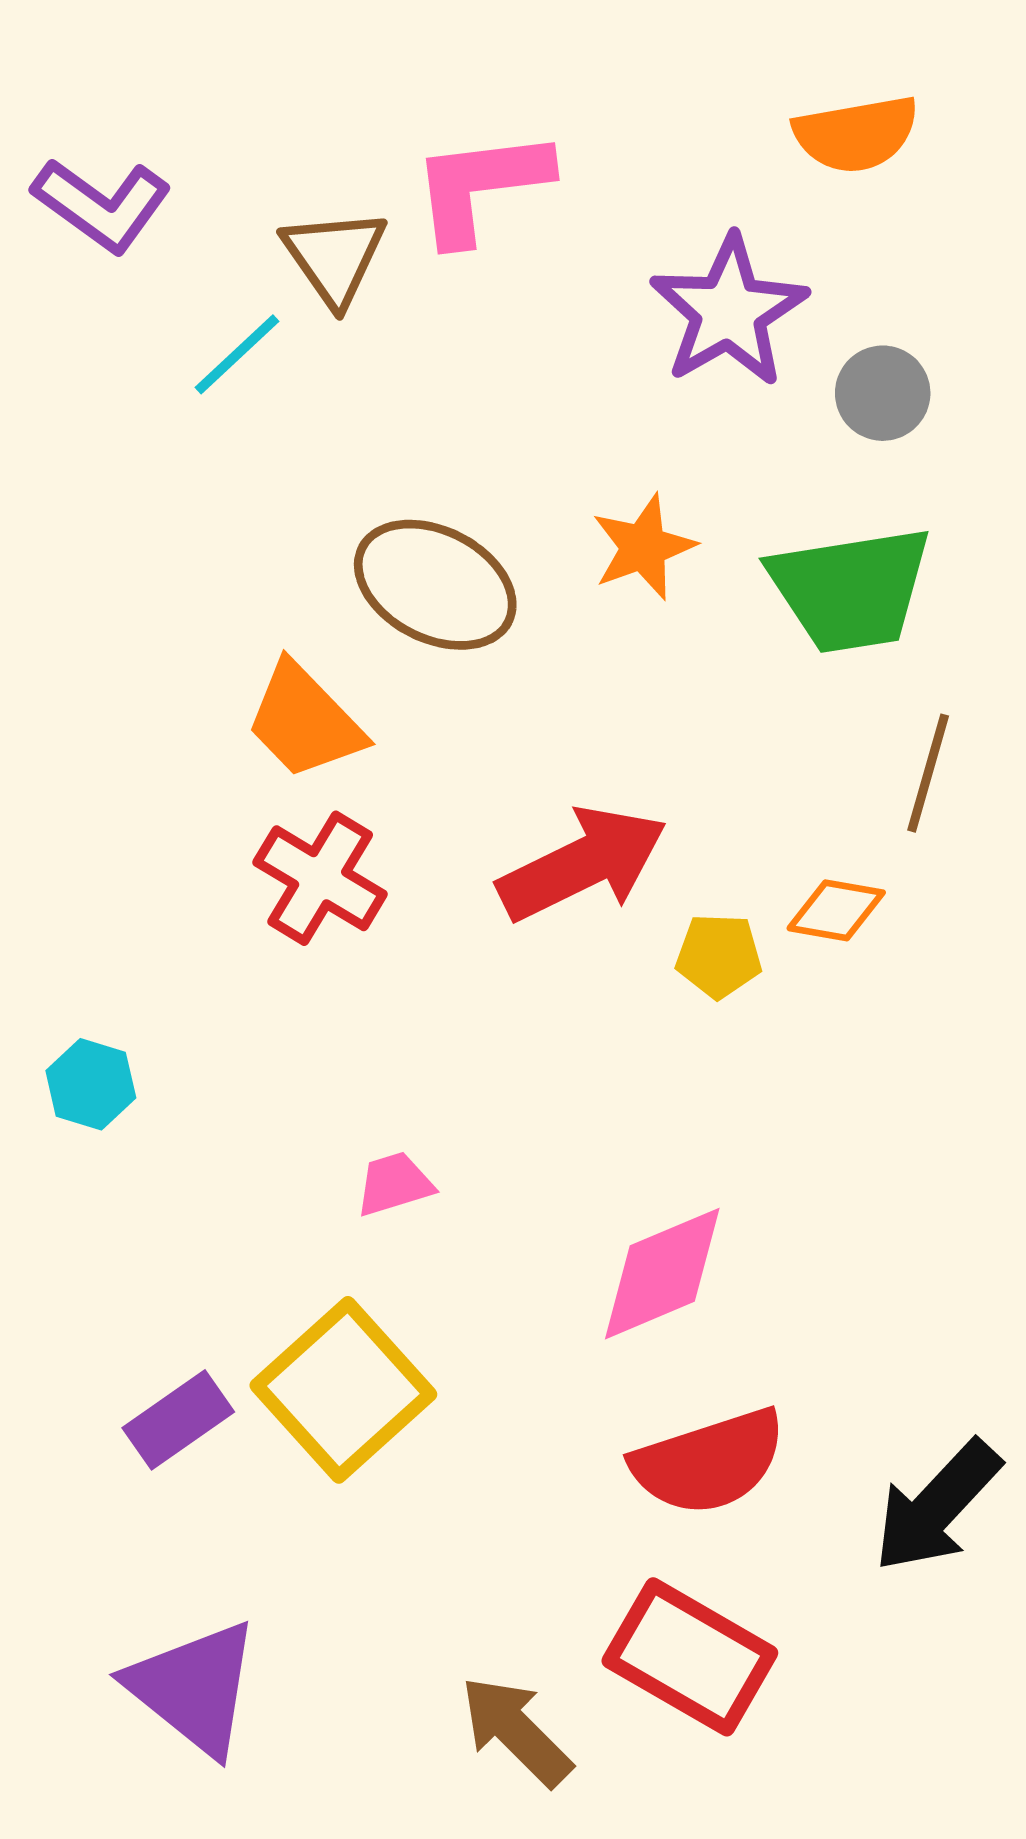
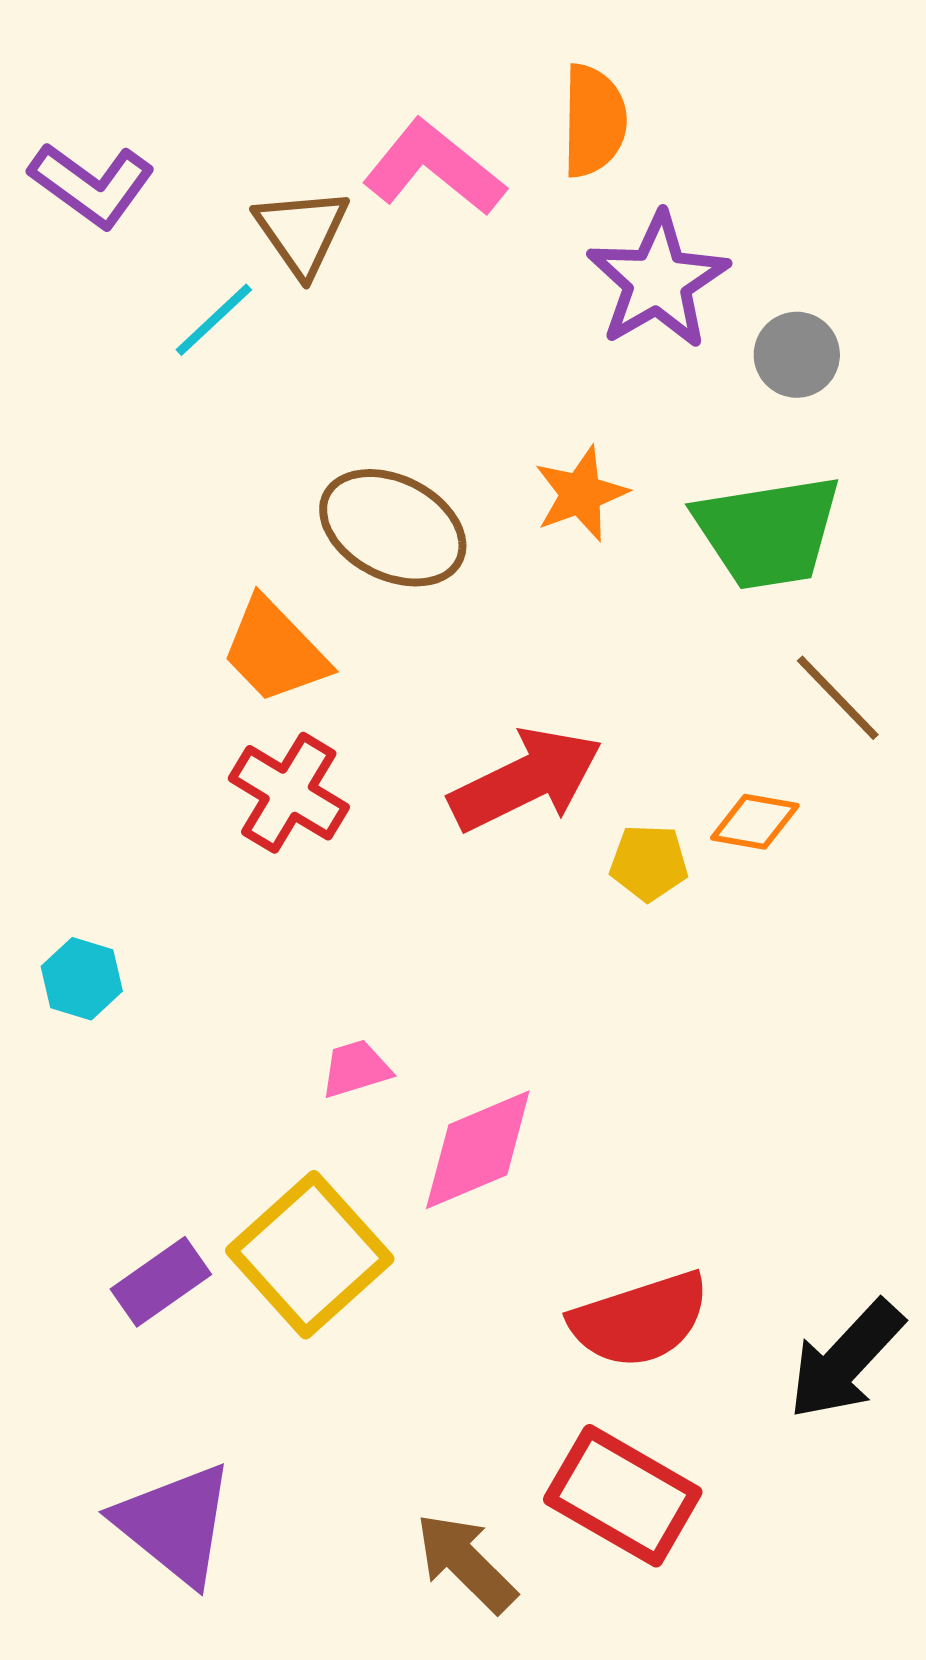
orange semicircle: (856, 134) -> (594, 121), moved, turned -79
pink L-shape: (481, 186) -> (434, 168), turned 46
brown line: (928, 773) -> (838, 698), turned -60
pink diamond: (662, 1274) -> (478, 1150), moved

